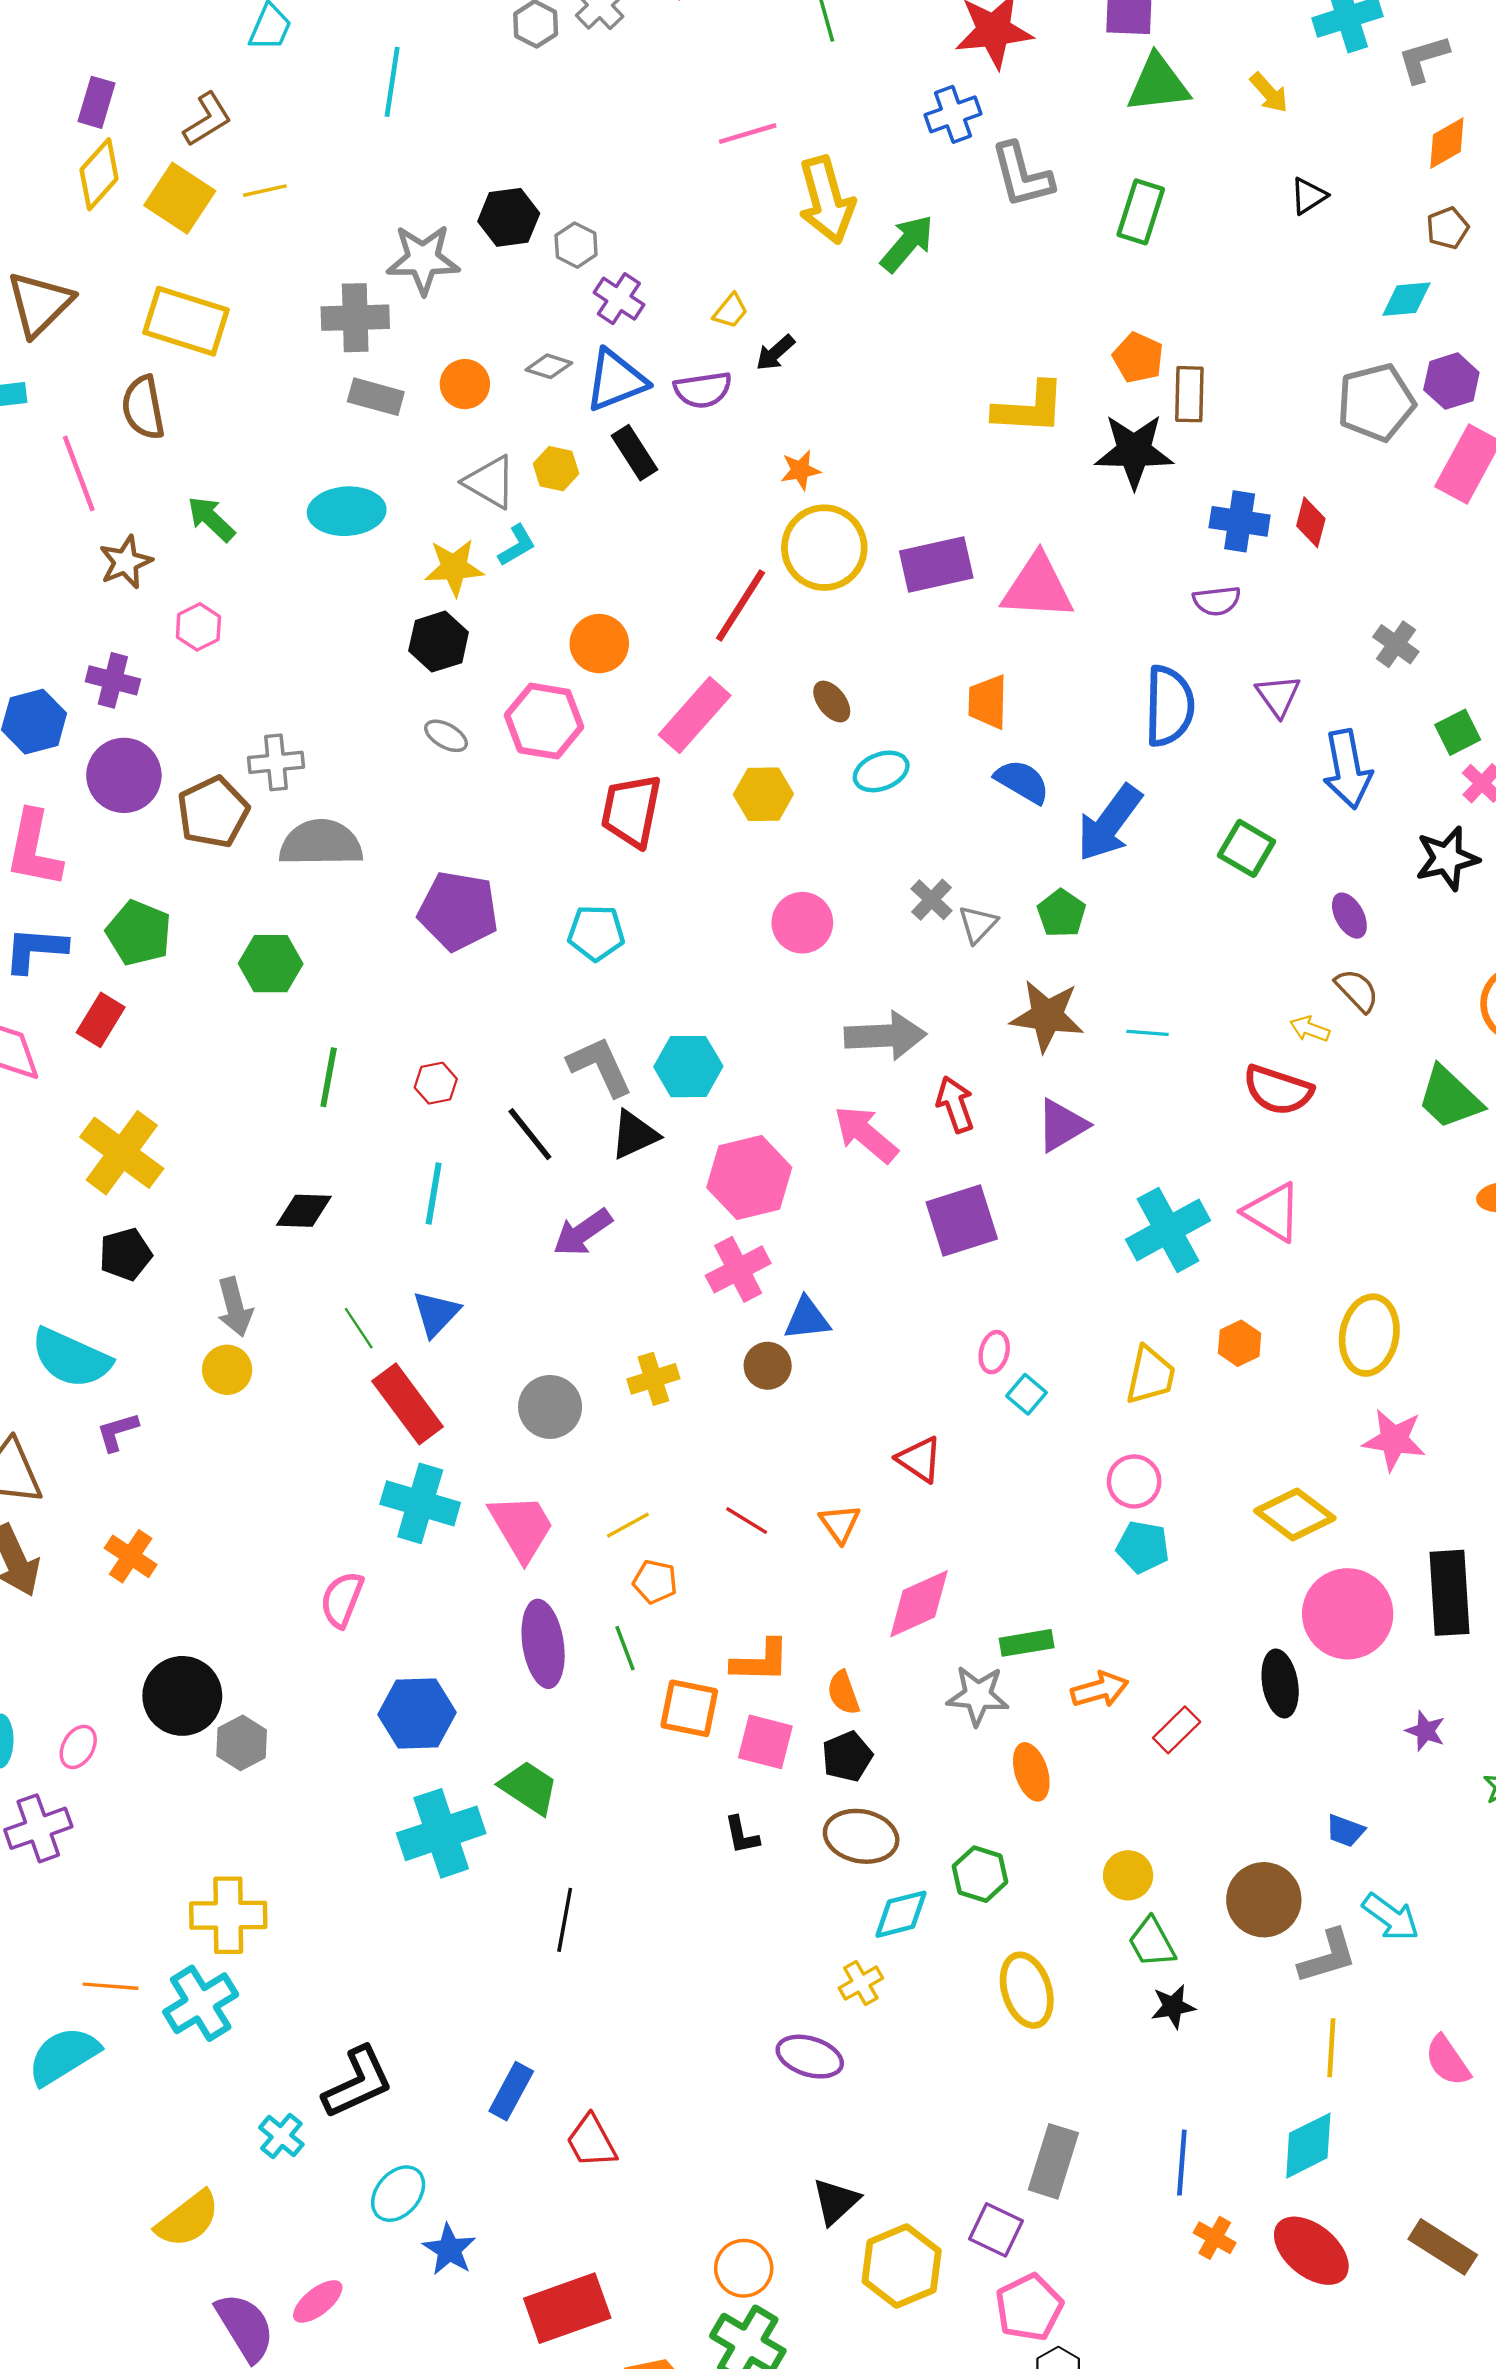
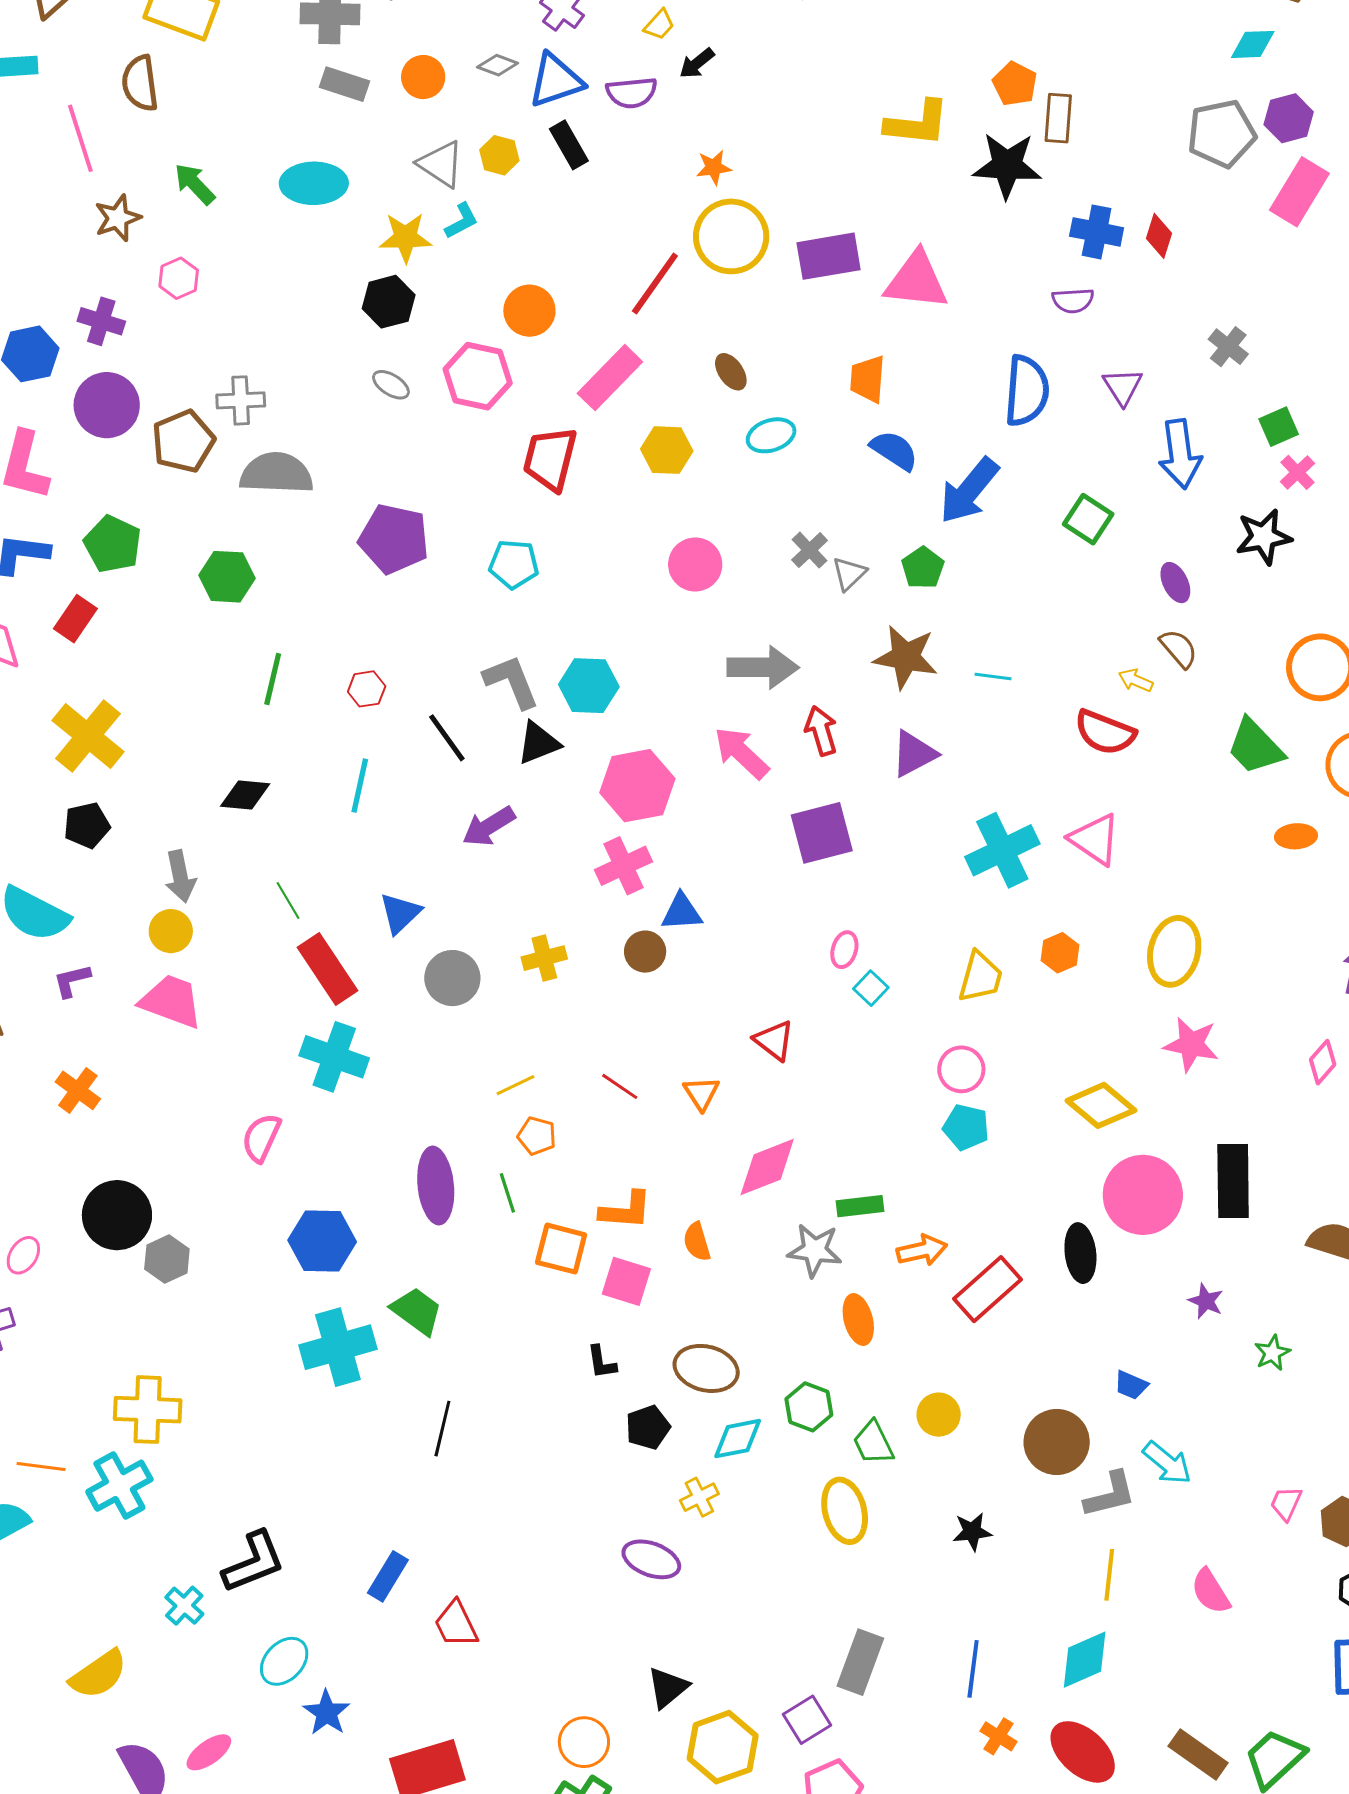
blue triangle: (436, 1314) -> (400, 913), moved
pink trapezoid: (522, 1527) -> (171, 1001), moved, turned -42
red rectangle: (1177, 1730) -> (988, 1289), size x1.6
black pentagon: (847, 1757) -> (648, 1427), moved
green trapezoid: (1152, 1942) -> (873, 1443), moved
purple square: (996, 2230) -> (807, 1720), turned 30

